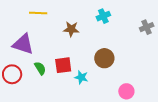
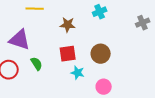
red square: (63, 65) -> (68, 54), moved
pink circle: (126, 91) -> (104, 87), moved

